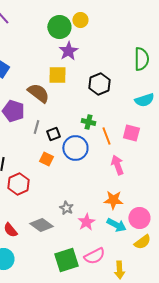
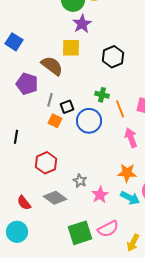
orange square: (46, 159) -> (55, 121), moved
red hexagon: (18, 184) -> (46, 163), moved
yellow arrow: (119, 270) -> (133, 243), turned 30

